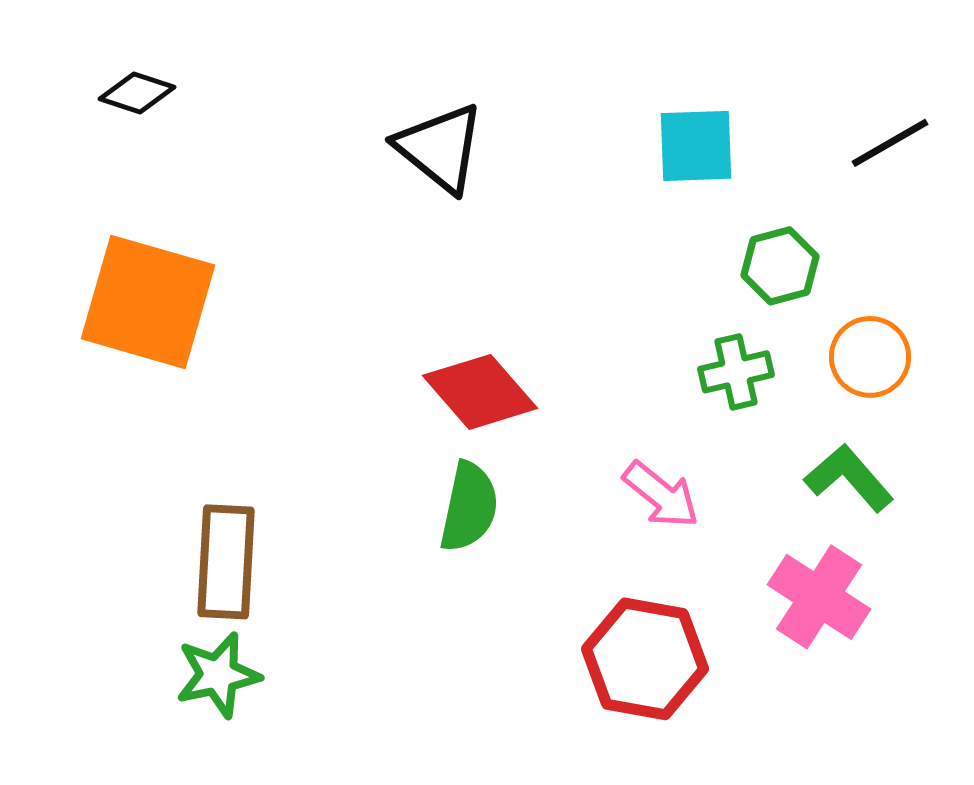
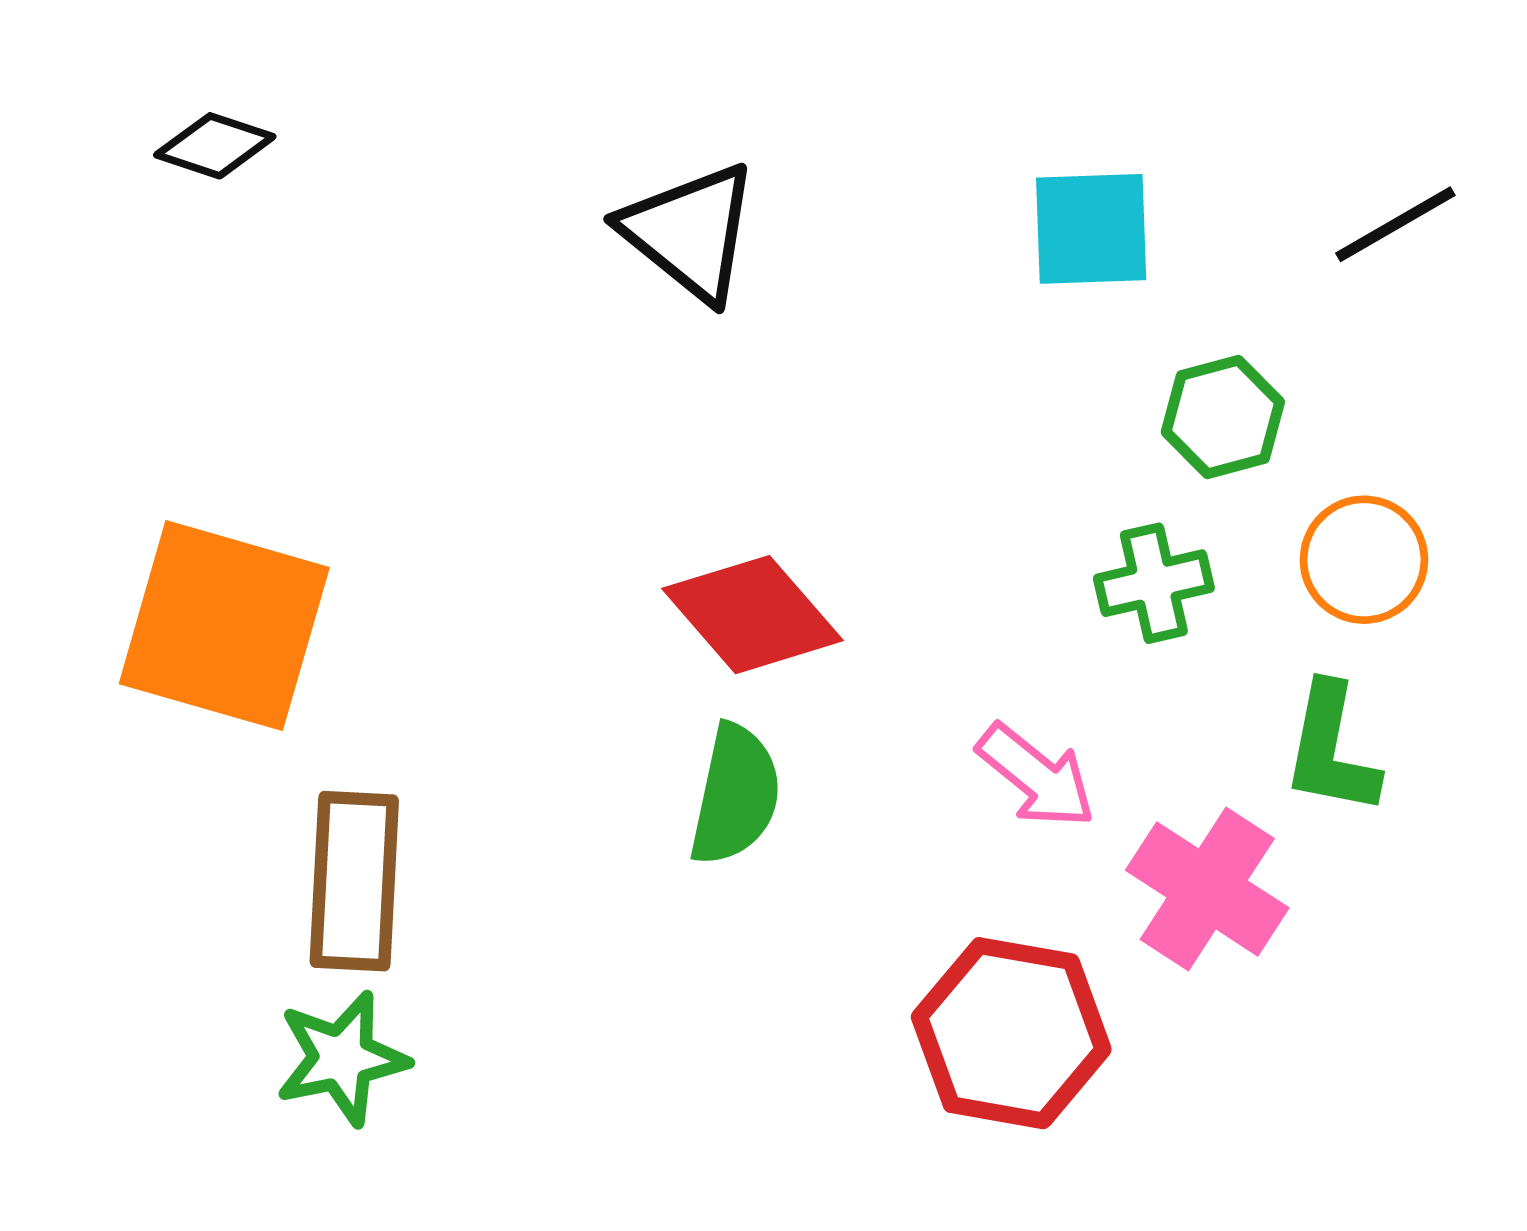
orange square: (148, 302) -> (224, 626), moved
green L-shape: (849, 478) -> (1331, 749), turned -128
pink cross: (819, 597) -> (1207, 889), moved

